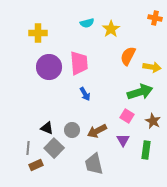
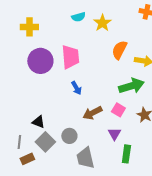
gray circle: (72, 130) -> (69, 136), moved
brown arrow: (97, 131) -> (92, 113), moved
green rectangle: (146, 150) -> (126, 154), moved

